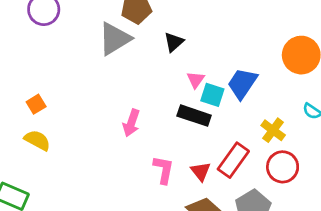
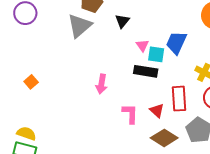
yellow semicircle: (37, 140) -> (26, 133), moved
red rectangle: (233, 160) -> (179, 99), turned -30

